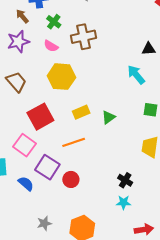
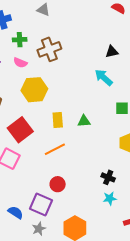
green cross: (54, 22) -> (20, 40), turned -32
yellow rectangle: (81, 112) -> (58, 120), turned -63
green triangle: (108, 117) -> (84, 121), turned 40
purple square: (47, 167) -> (41, 205), moved
blue semicircle: (26, 184) -> (16, 212), moved

